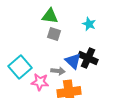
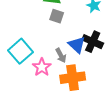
gray arrow: (58, 71) -> (61, 55), turned 56
pink star: (40, 82) -> (42, 67), turned 30

